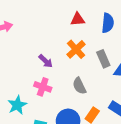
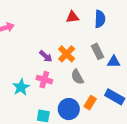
orange cross: (76, 49) -> (67, 54), moved
cyan star: (17, 105) -> (21, 87), moved

